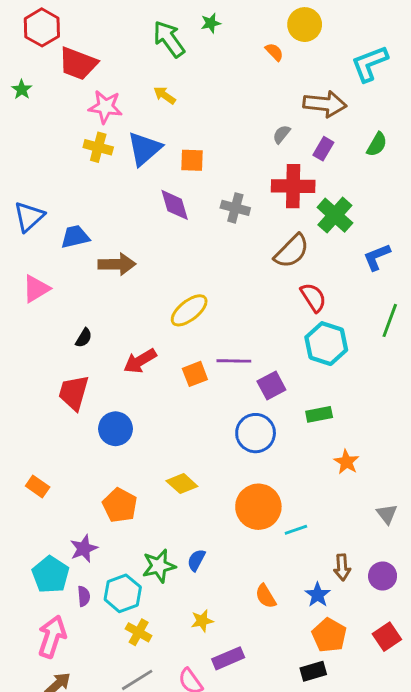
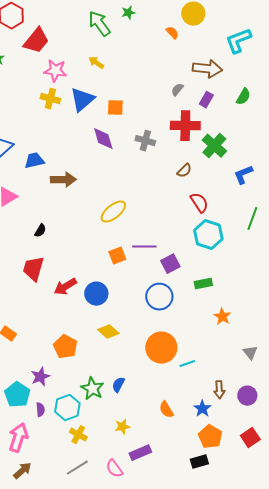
red trapezoid: (78, 64) -> (36, 41), turned -72
brown semicircle: (292, 251) -> (184, 171), size x0.6
red arrow: (140, 361) -> (65, 287), moved
blue circle: (115, 429) -> (96, 294), moved
green star: (159, 566) -> (92, 389), turned -30

